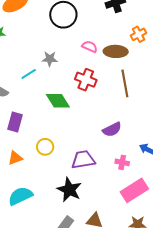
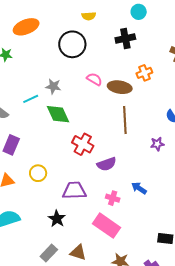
red cross: (86, 80) -> (83, 144), moved
green diamond: (58, 101) -> (58, 114), moved
black star: (69, 190) -> (57, 219), size x0.7
pink rectangle: (134, 190) -> (106, 226), moved, turned 60

